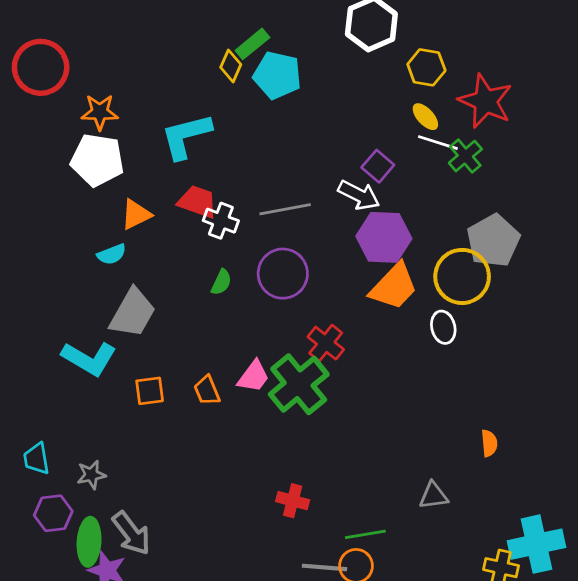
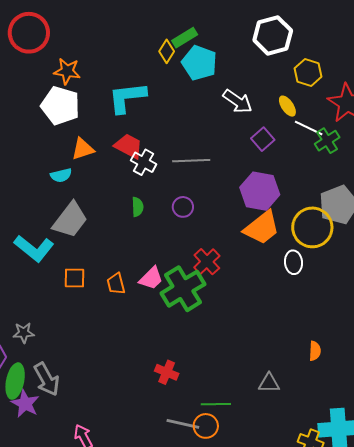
yellow ellipse: (425, 117) -> (287, 106), moved
white arrow: (359, 195) -> (238, 101), moved
purple circle: (283, 274) -> (183, 207), size x0.6
green semicircle: (221, 282) -> (138, 207), turned -36

